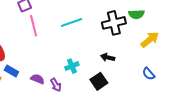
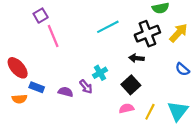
cyan line: (71, 23) -> (108, 27), moved
black cross: (114, 23) -> (147, 34), moved
purple arrow: (56, 85) -> (86, 87), moved

